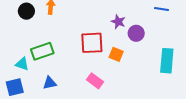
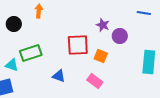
black circle: (26, 11) -> (14, 24), moved
pink rectangle: (95, 81) -> (95, 81), moved
blue triangle: (50, 83) -> (59, 76), moved, turned 32

